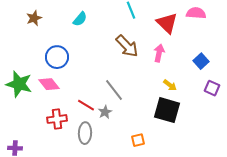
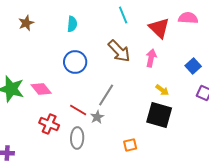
cyan semicircle: (80, 19) -> (72, 24), turned -35
blue circle: (57, 57) -> (75, 62), moved
gray line: (114, 90) -> (106, 95), turned 70
red cross: (57, 119) -> (49, 124), turned 30

